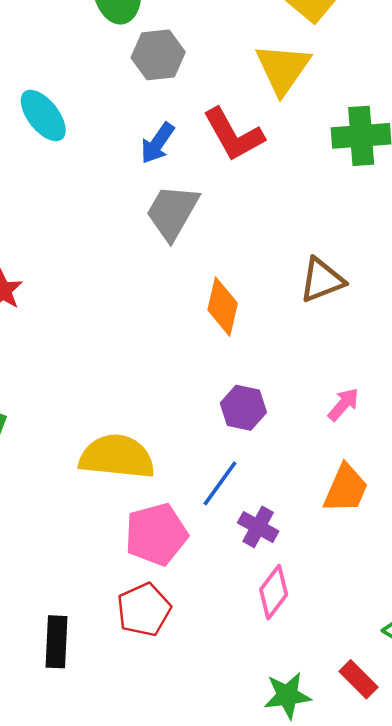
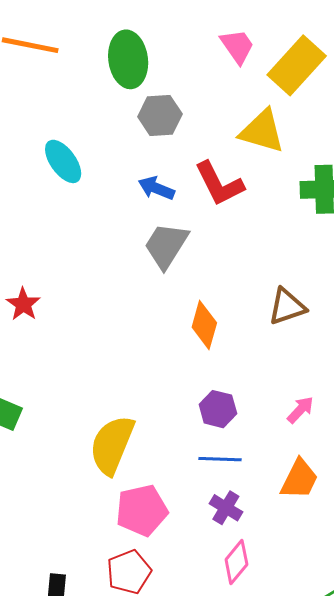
yellow triangle: (283, 69) -> (262, 131), turned -51
blue arrow: (157, 143) -> (156, 188), turned 75
yellow semicircle: (117, 457) -> (112, 445), turned -76
blue line: (220, 483) -> (220, 459), moved, turned 54

